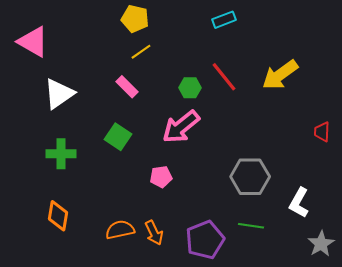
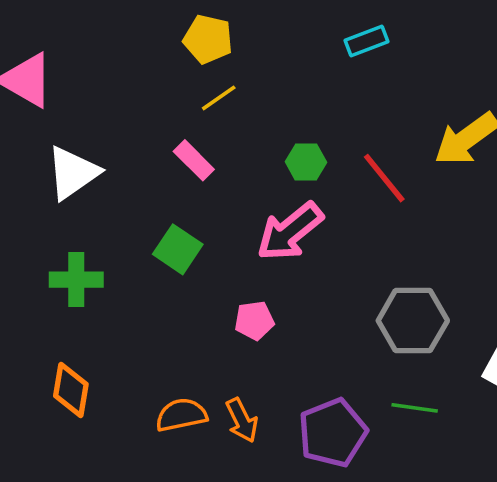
red line: (224, 77) -> (384, 178), moved

